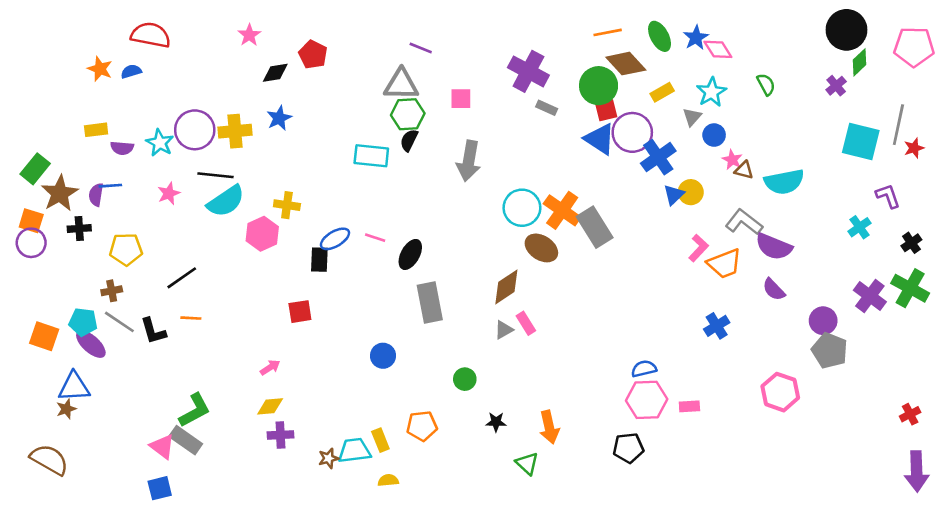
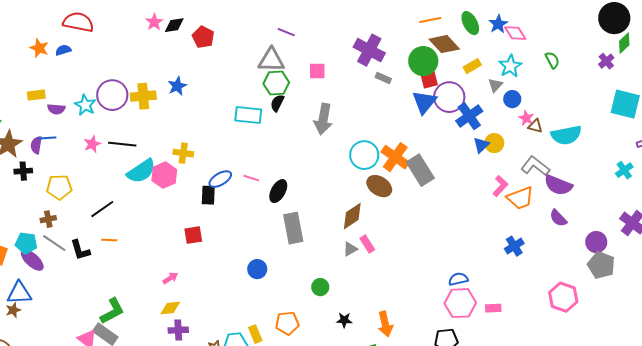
black diamond: (275, 73) -> (174, 25), moved
blue triangle: (600, 139) -> (424, 102), turned 36
black line: (216, 175) -> (122, 144), moved
cyan semicircle: (226, 201) -> (141, 171), moved

